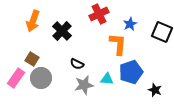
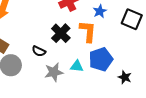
black cross: (62, 31) -> (61, 33), moved
black semicircle: (77, 64) -> (39, 51), moved

